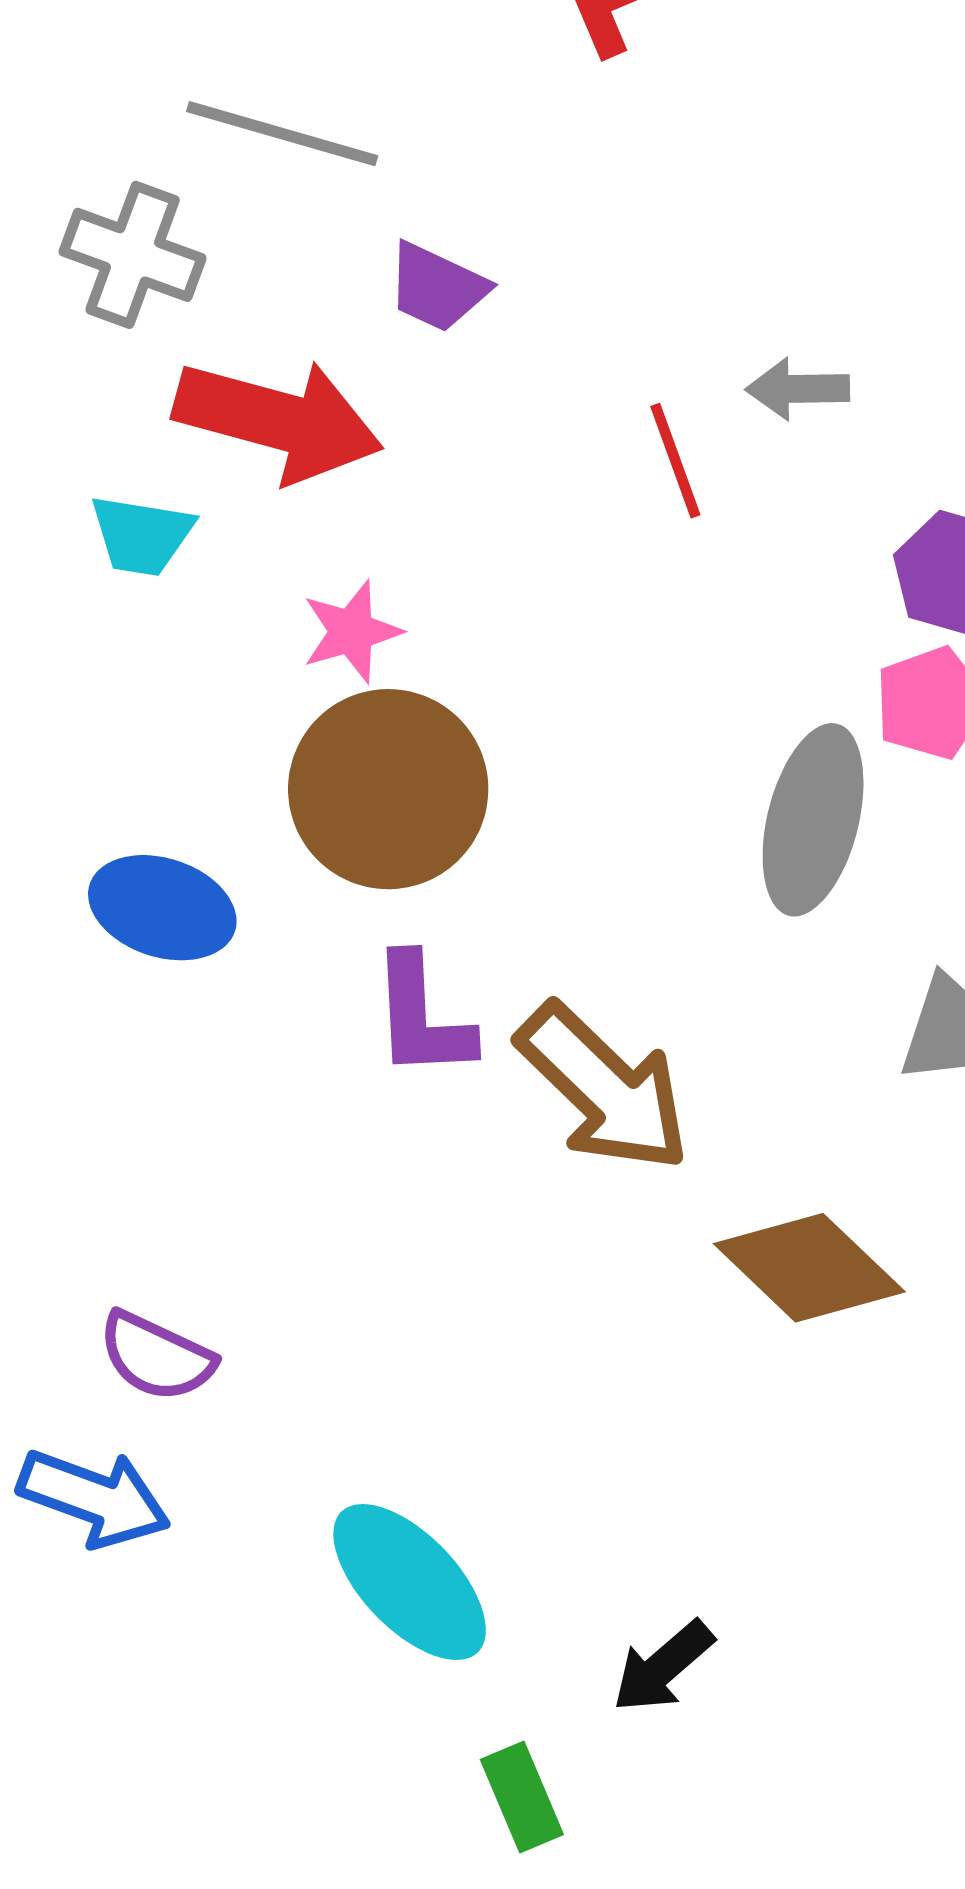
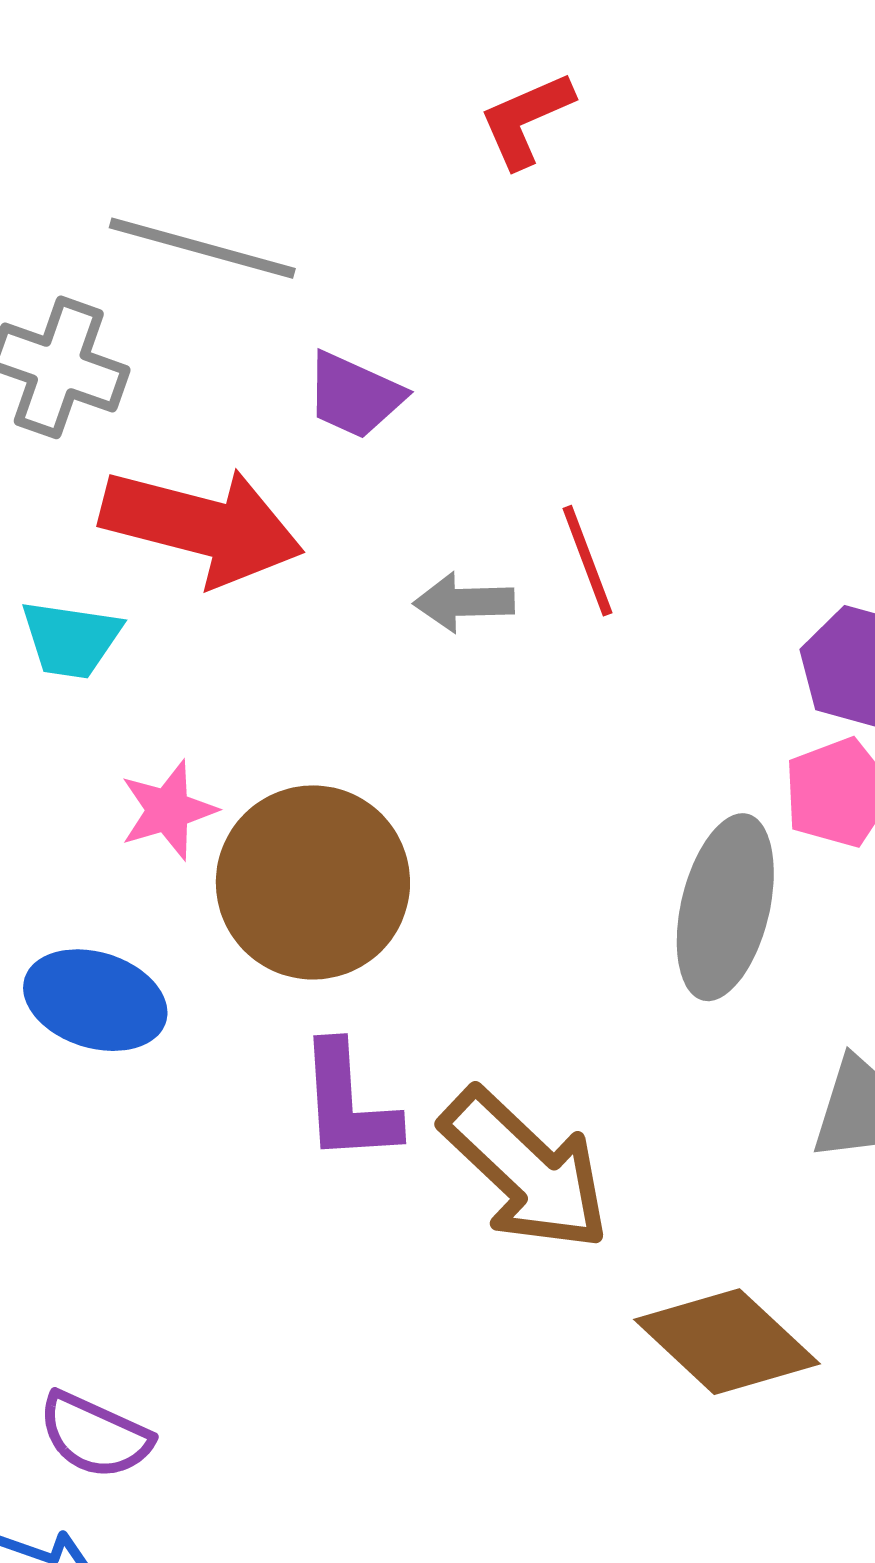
gray arrow: (798, 389) -> (464, 602), moved
pink star: (352, 632) -> (168, 810), moved

